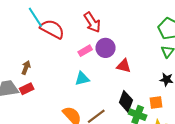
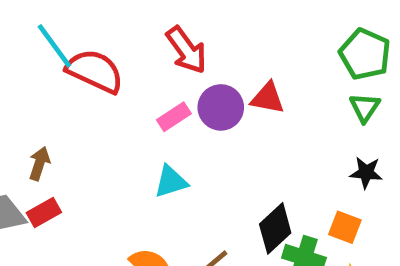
red triangle: (124, 66) -> (268, 98), moved
black diamond: (126, 101) -> (275, 228), turned 30
orange square: (156, 103) -> (345, 227), turned 32

